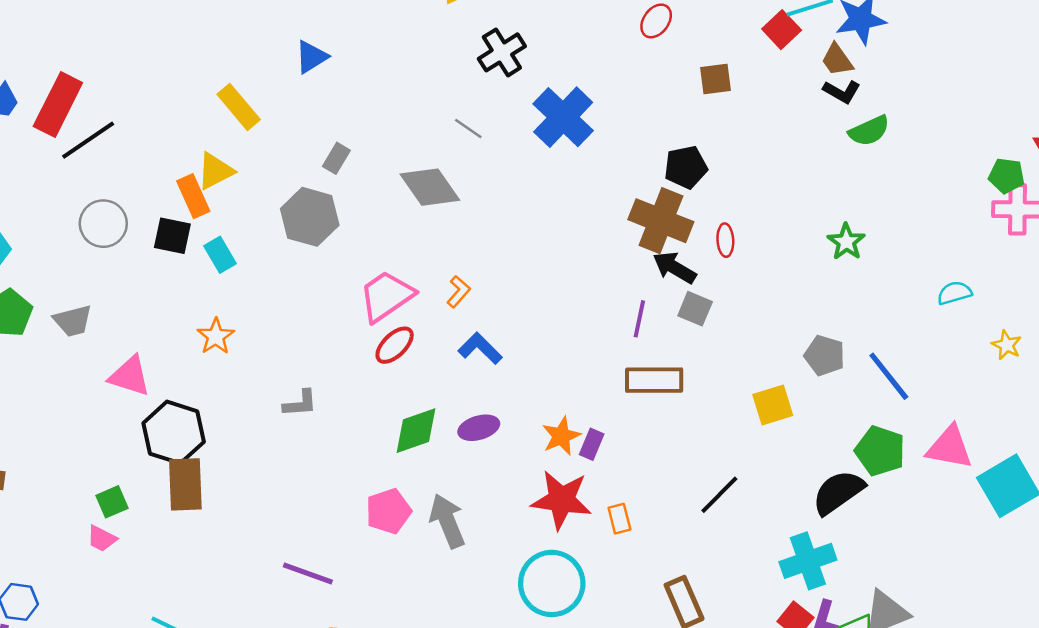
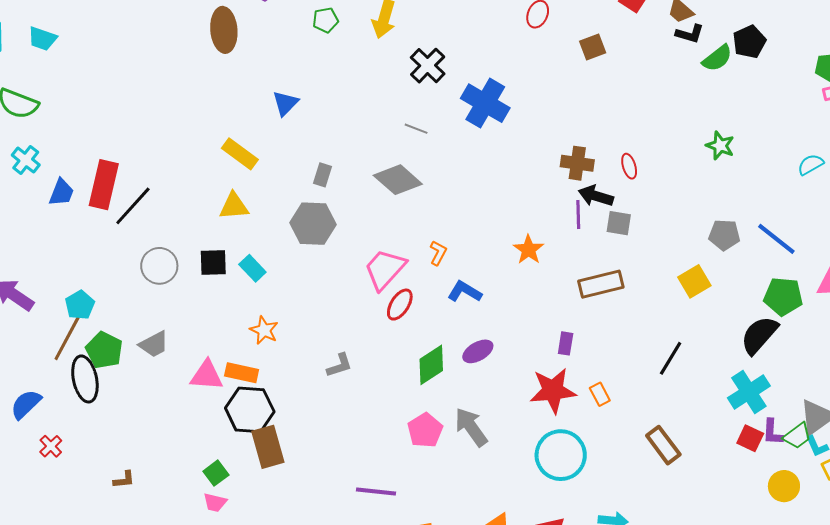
black pentagon: (686, 167) -> (749, 42), moved
yellow triangle: (215, 171) -> (234, 206), turned 36
orange rectangle: (193, 196) -> (242, 373), moved, turned -40
brown cross: (661, 221) -> (577, 163), size x0.7
purple line: (639, 319) -> (578, 215), moved
orange star: (561, 436) -> (529, 250), moved

